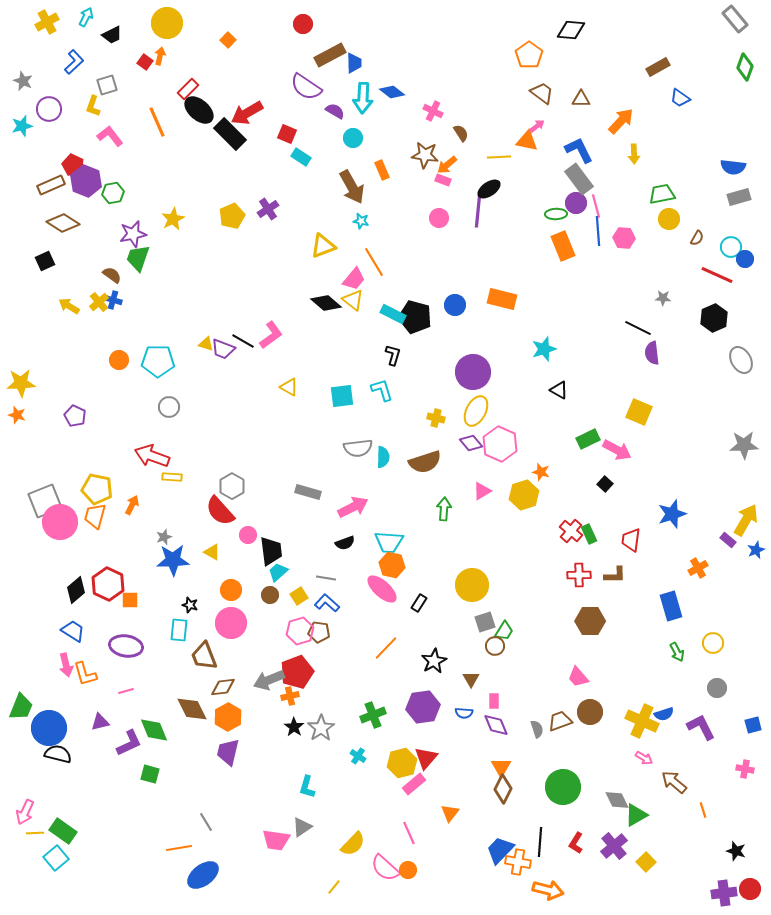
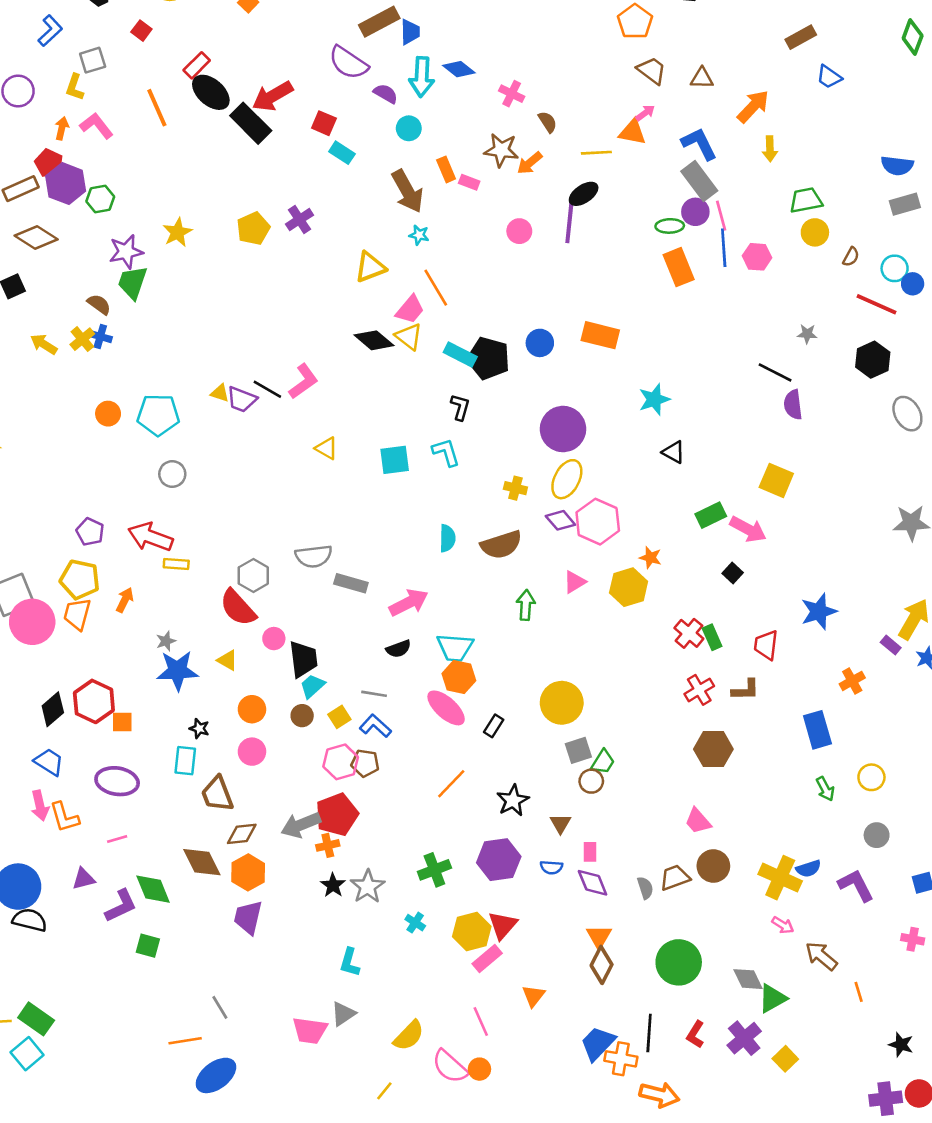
orange arrow: (160, 56) -> (62, 128), moved
pink rectangle: (443, 180) -> (469, 182), moved
purple pentagon: (75, 416) -> (90, 532), moved
gray semicircle: (358, 448) -> (314, 556), moved
red cross: (579, 575) -> (699, 690), turned -30
pink circle: (231, 623) -> (252, 752), size x0.7

